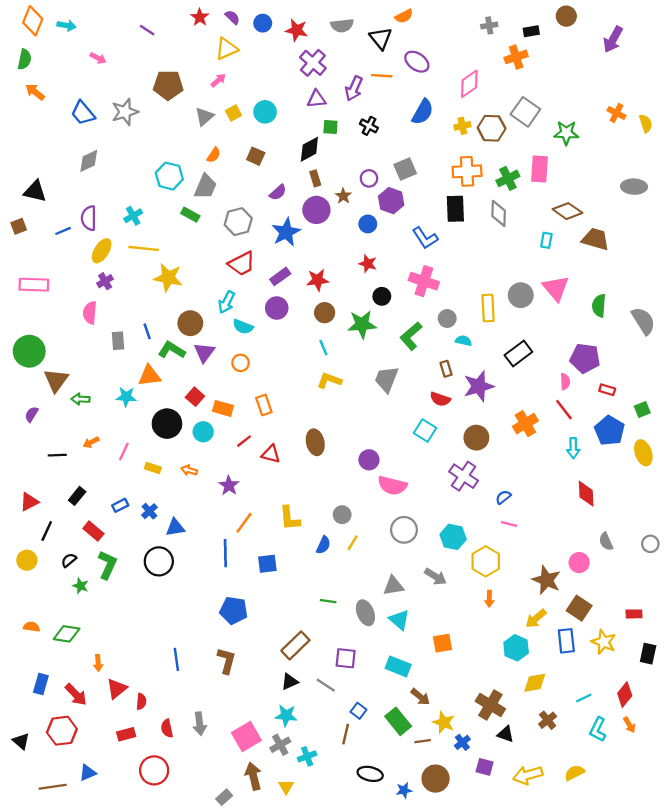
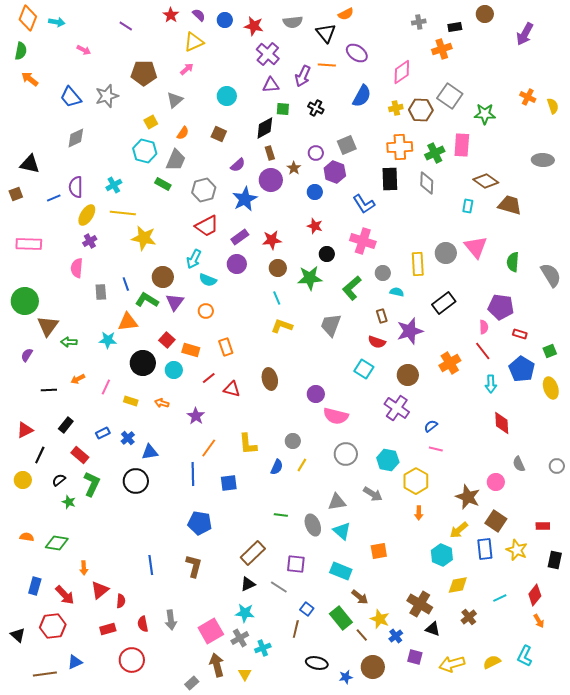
yellow square: (234, 113) -> (151, 122), moved
cyan L-shape: (598, 730) -> (525, 656), moved
brown line: (423, 741) -> (362, 635), turned 56

